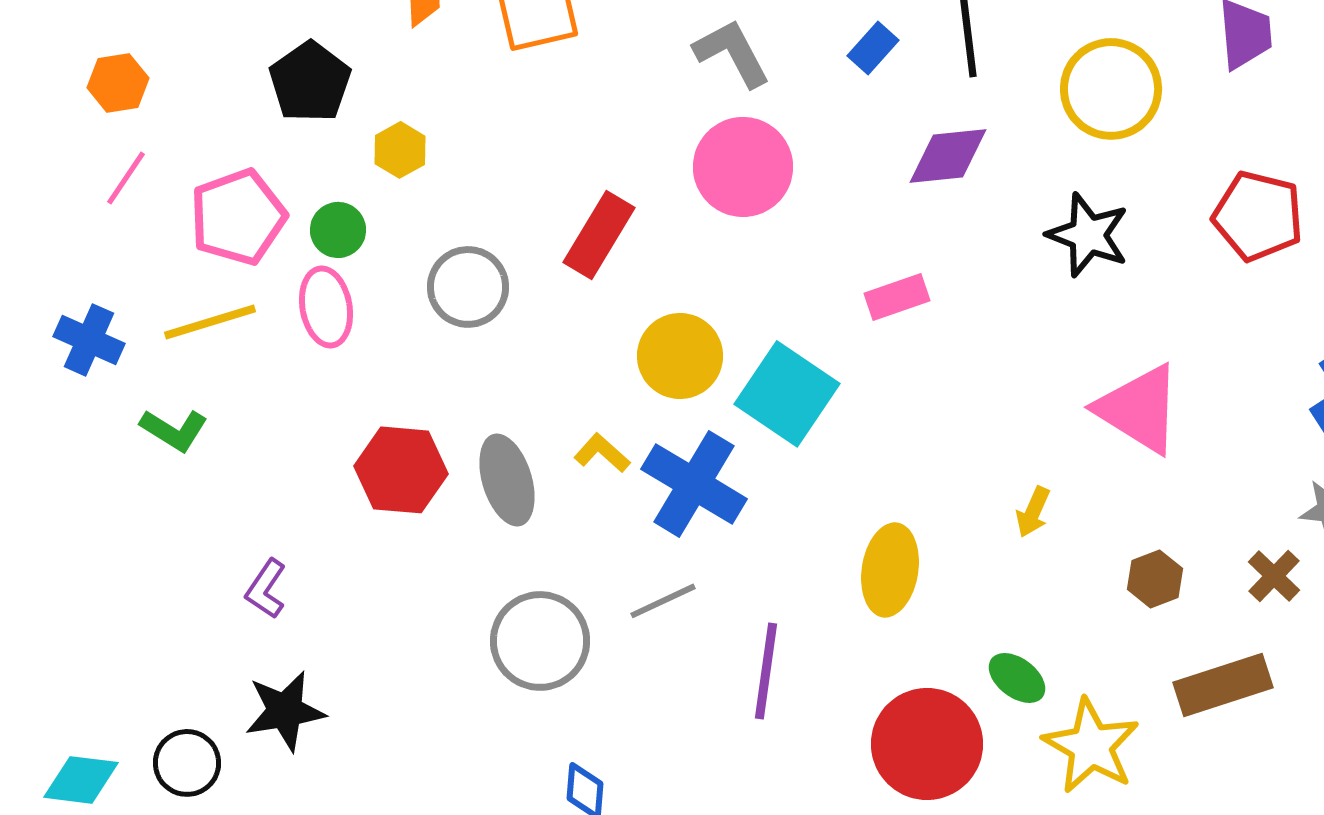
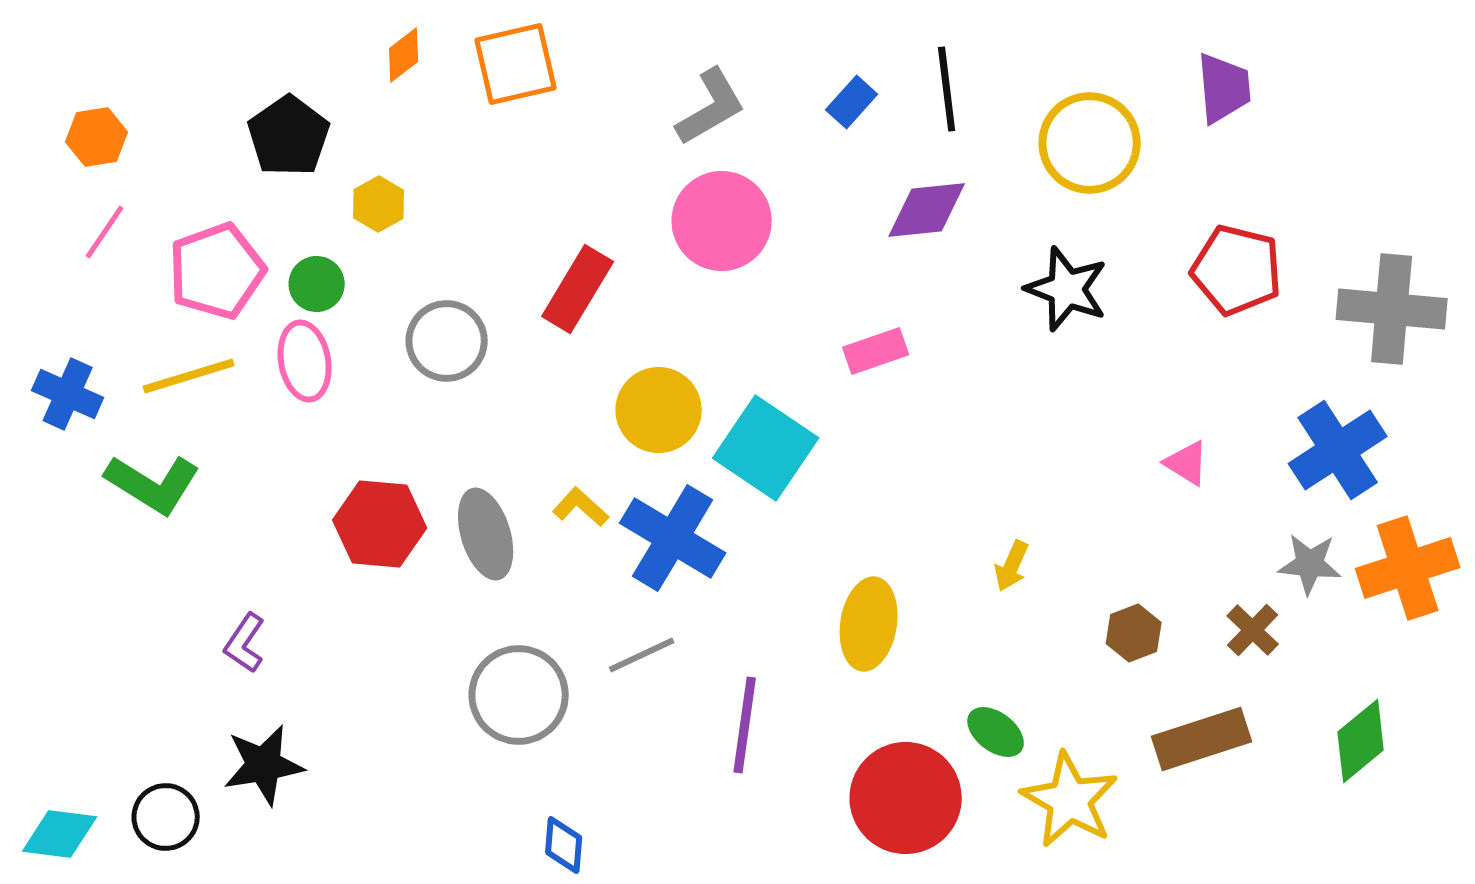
gray L-shape: (732, 53) -> (711, 107), turned 88
pink triangle: (1139, 409) -> (1187, 463), moved, size x0.5
green L-shape: (174, 430) -> (153, 484), size x1.4

